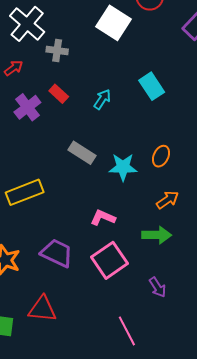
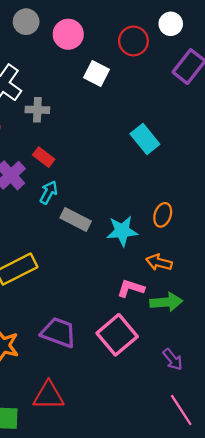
white square: (114, 23) -> (96, 74), size x0.7
cyan arrow: (102, 99) -> (49, 192), moved
orange arrow: (168, 200) -> (159, 262), moved, turned -125
pink L-shape: (103, 218) -> (131, 288), moved
pink line: (127, 331) -> (181, 410), moved

